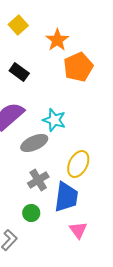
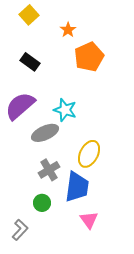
orange star: (57, 40) -> (68, 30), size x0.7

